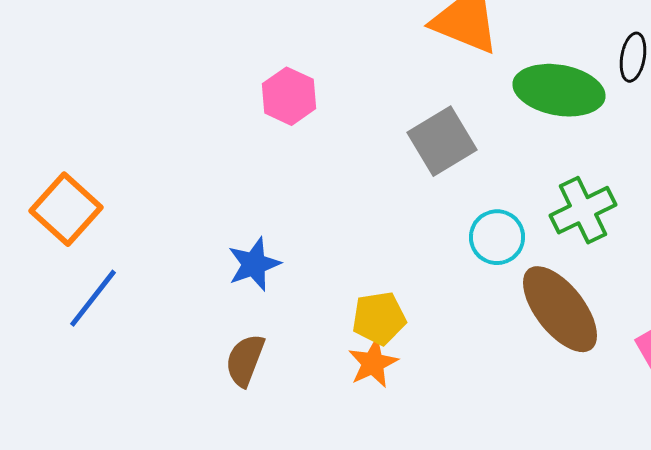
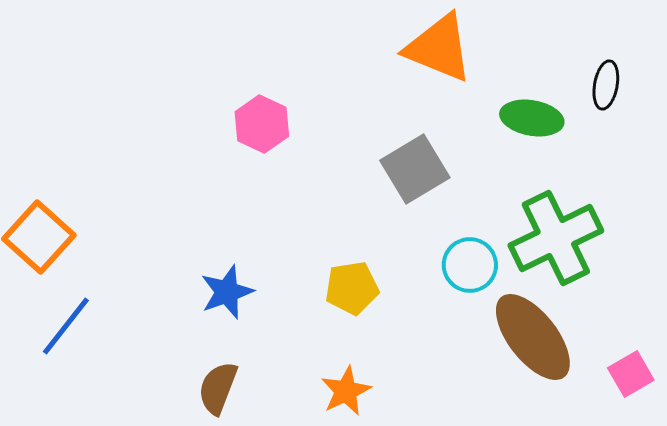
green ellipse: (559, 90) -> (532, 118), size x0.7
green cross: (583, 210) -> (556, 238), size x1.4
yellow pentagon: (379, 318) -> (352, 288), moved

